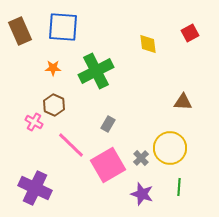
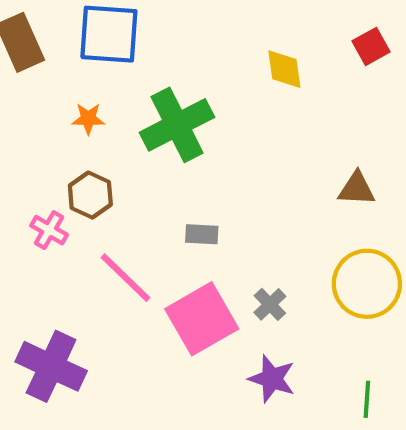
gray rectangle: (108, 124) -> (202, 234), turned 63
yellow circle: (170, 148) -> (367, 284), moved
green line: (179, 187) -> (367, 399), moved

